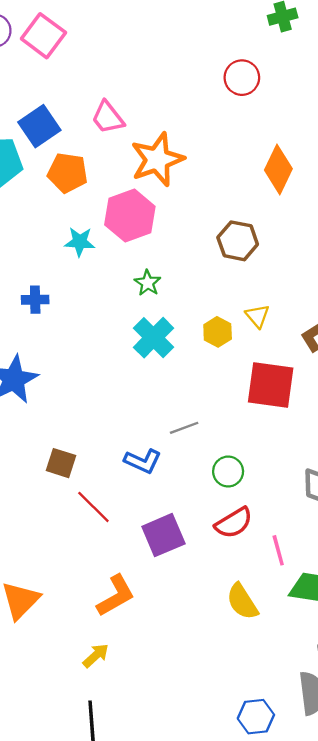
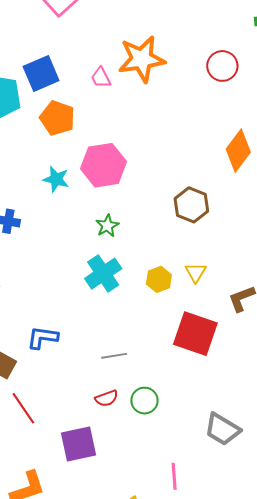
pink trapezoid: (108, 118) -> (101, 78), size x0.7
orange star: (157, 160) -> (142, 59), moved
blue L-shape: (143, 461) -> (42, 338), moved, turned 152
red semicircle: (234, 523) -> (107, 398), moved, size x0.7

